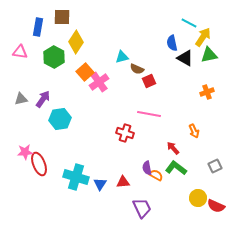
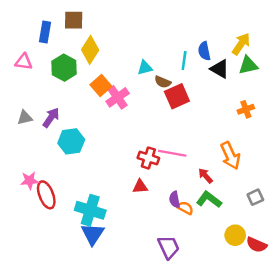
cyan line: (189, 23) -> (184, 61), moved, turned 70
red square: (149, 81) -> (177, 96), size x1.5
pink line: (149, 114) -> (172, 153), moved
orange arrow: (194, 131) -> (230, 156), size x1.6
red triangle: (123, 182) -> (140, 186), moved
blue triangle: (100, 184) -> (93, 234), moved, size x1.5

